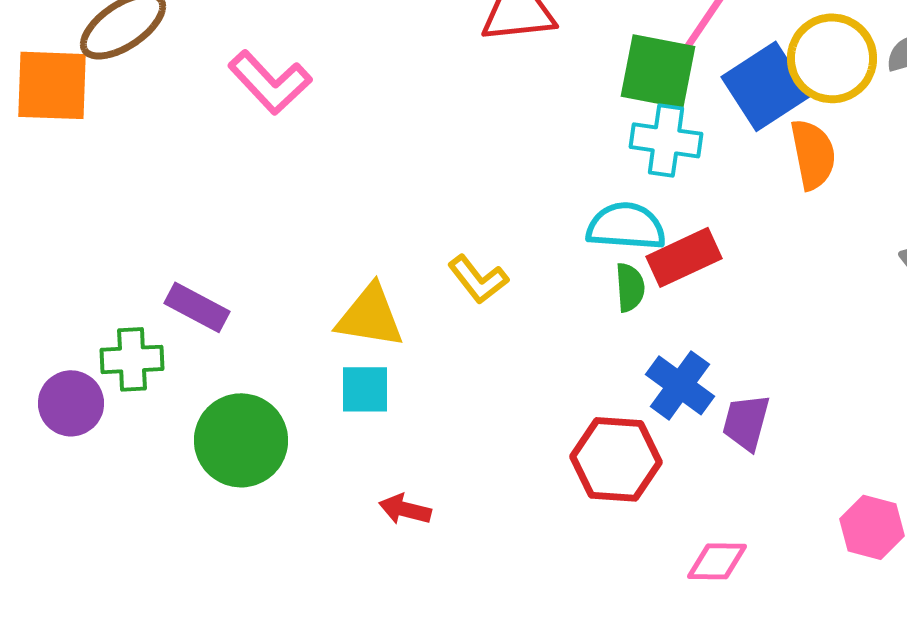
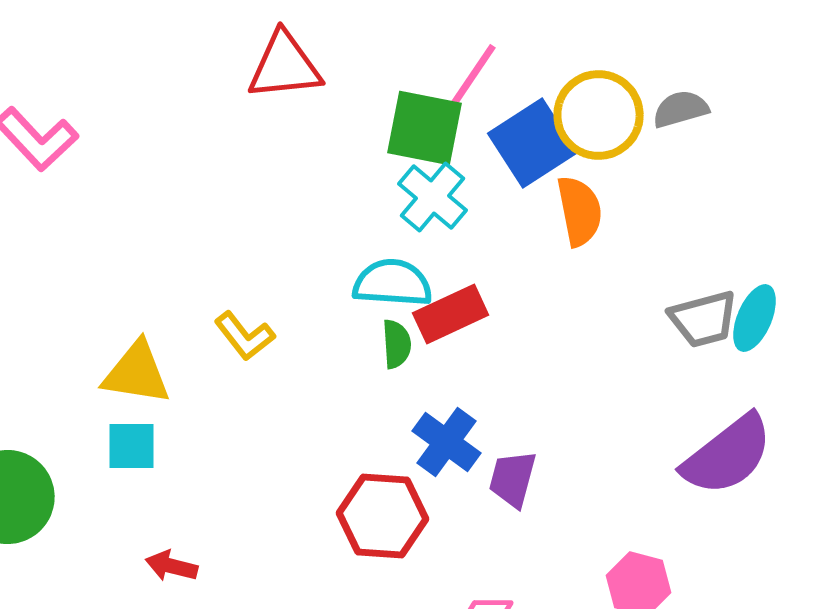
cyan cross: (666, 140) -> (433, 197), turned 32

